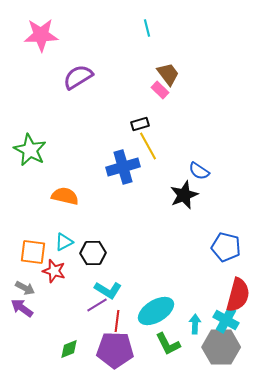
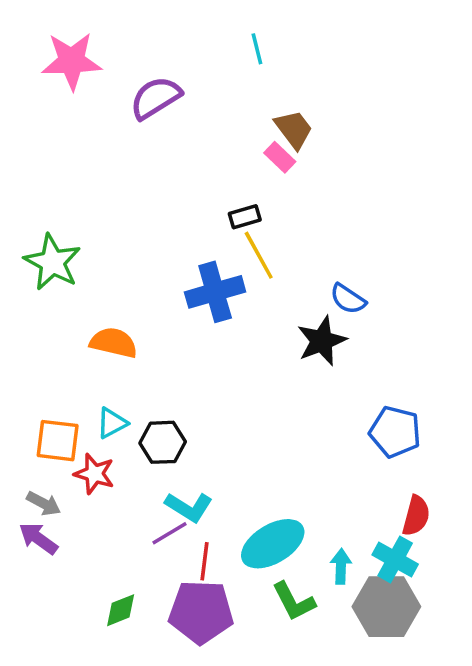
purple semicircle: (78, 77) -> (156, 98), moved
red semicircle: (238, 295) -> (416, 516), size x0.7

